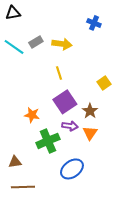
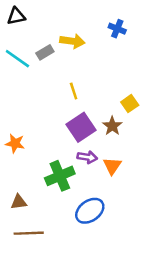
yellow arrow: (62, 44) -> (72, 41), moved
brown star: (90, 111) -> (112, 126), moved
orange star: (32, 115) -> (15, 143), moved

